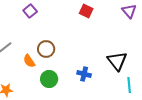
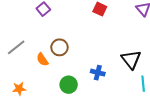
green circle: (49, 79) -> (69, 85), moved

